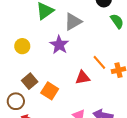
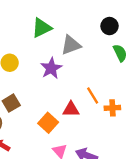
orange square: (50, 91) -> (48, 123), moved

